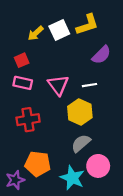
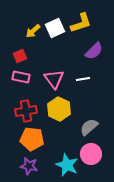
yellow hexagon: (80, 112) -> (59, 109), moved
gray semicircle: (81, 143) -> (89, 127), moved
orange pentagon: (38, 164) -> (32, 139), moved
purple star: (15, 180) -> (29, 166), moved, turned 30

